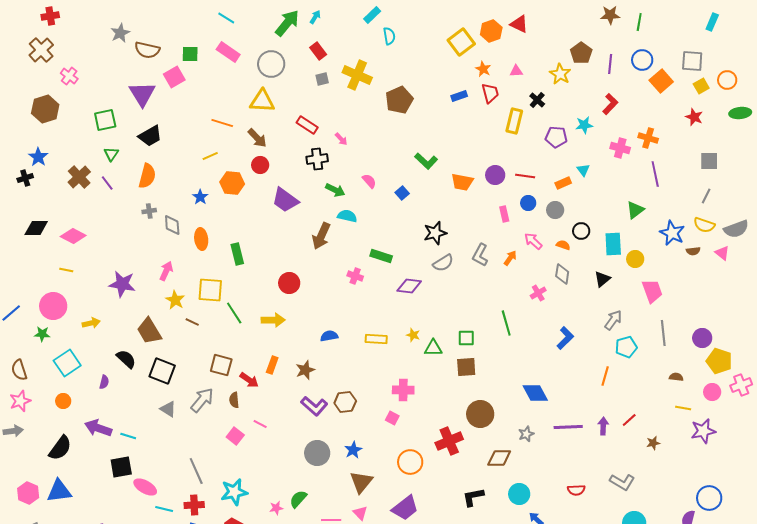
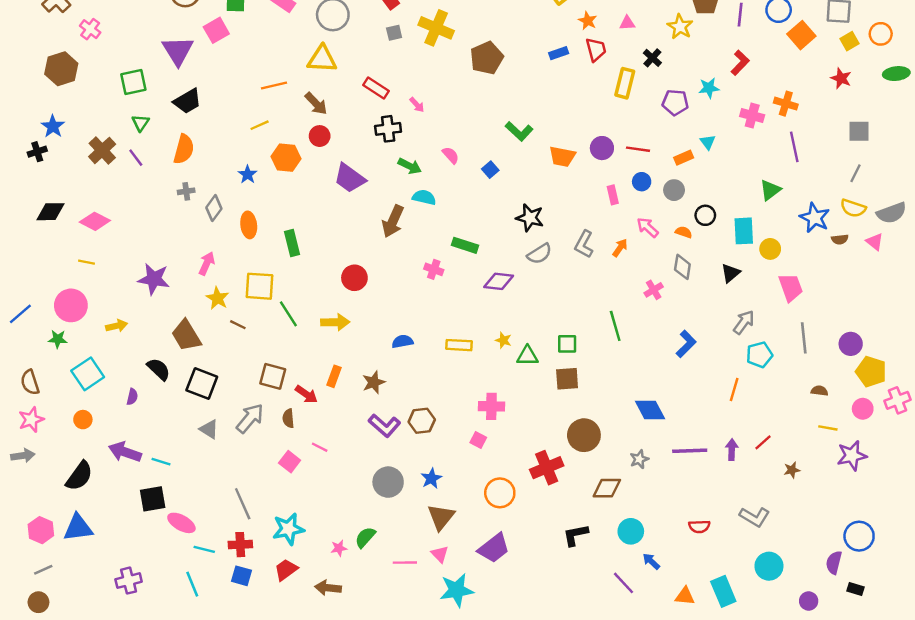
orange line: (222, 123) -> (274, 86), turned -30
gray diamond: (172, 225) -> (214, 208), turned 40
black star: (435, 233) -> (530, 218), turned 30

